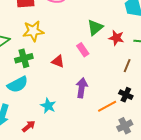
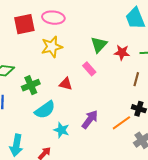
yellow star: (33, 31) -> (52, 47), moved
cyan semicircle: (18, 85) -> (45, 110), moved
purple arrow: (82, 88) -> (90, 119), moved, turned 36

